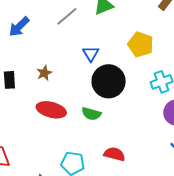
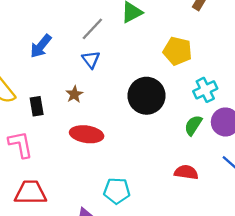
blue triangle: (91, 54) -> (91, 59), moved
green semicircle: (91, 114) -> (193, 125), moved, turned 114
red semicircle: (114, 154) -> (186, 172), moved

